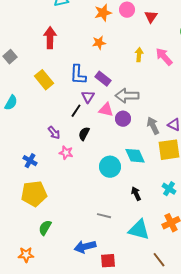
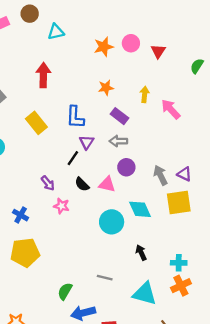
orange star: (99, 43) -> (106, 88), moved
pink arrow: (164, 57) -> (171, 109), moved
purple rectangle: (103, 79) -> (120, 116), moved
gray arrow: (127, 96) -> (118, 141), moved, size x0.7
pink triangle: (106, 110) -> (107, 184), moved
black semicircle: (84, 134) -> (82, 184), turned -72
cyan cross: (169, 189) -> (179, 263), moved, turned -32
green semicircle: (45, 228) -> (65, 291), moved

